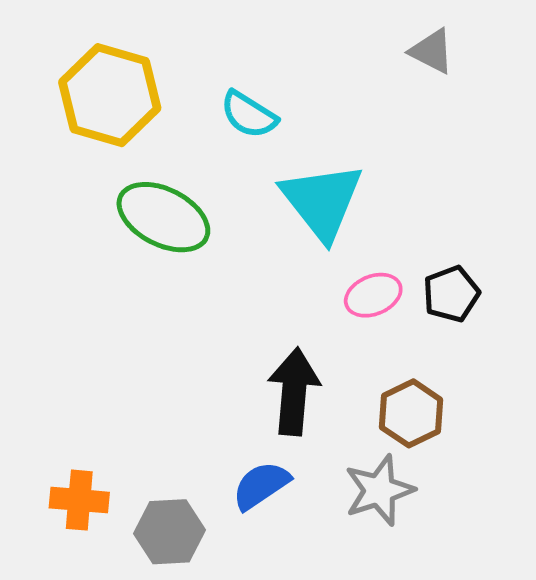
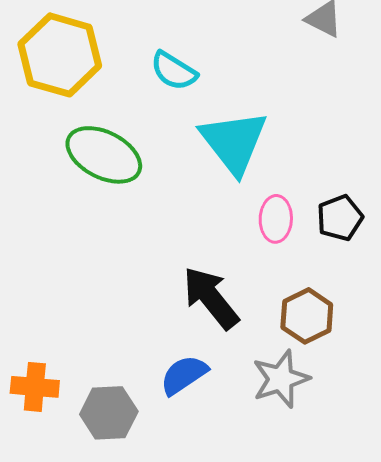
pink ellipse: (373, 295) -> (276, 219), turned -66
black arrow: (294, 391) -> (211, 298), turned -44

